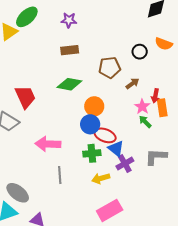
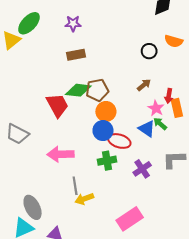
brown pentagon: (110, 67) -> (97, 90), moved
red trapezoid: (25, 97) -> (57, 105), moved
blue triangle: (116, 148) -> (147, 129), moved
yellow arrow: (101, 178) -> (84, 199), moved
gray ellipse: (18, 193) -> (33, 207), turned 30

